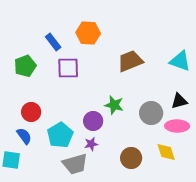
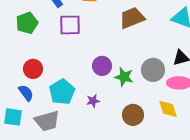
green star: (114, 105) -> (124, 77), moved
purple circle: (93, 121) -> (102, 66), moved
gray trapezoid: (75, 164) -> (47, 121), moved

